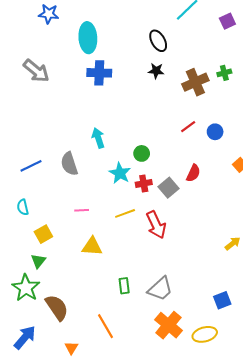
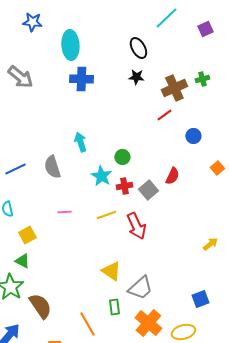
red line: (188, 127) -> (164, 115), moved
yellow triangle: (92, 247) -> (111, 271), moved, turned 30
green triangle: (38, 261) -> (22, 261), turned -42
green rectangle: (124, 286) -> (114, 307), moved

